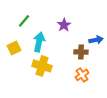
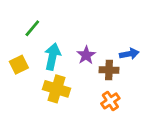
purple star: (64, 25) -> (86, 55), moved

